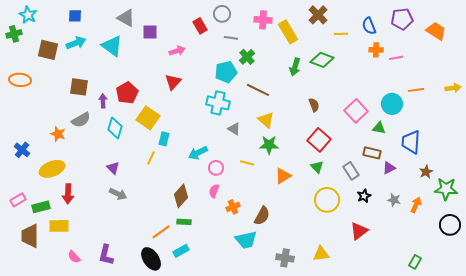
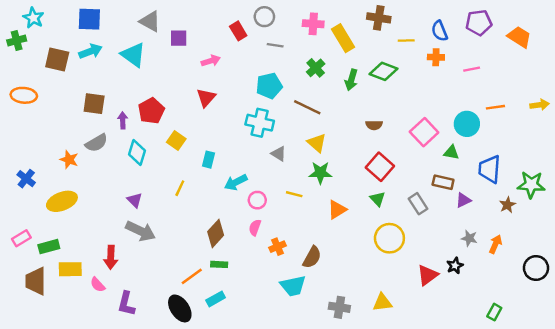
brown cross: (318, 15) -> (379, 18), turned -36
blue square: (75, 16) -> (89, 19), size x1.5
orange cross: (376, 50) -> (436, 57), moved
green cross: (247, 57) -> (316, 68), moved
brown semicircle: (314, 105) -> (374, 125), turned 112
yellow square: (148, 118) -> (176, 141), size x0.7
cyan rectangle: (164, 139) -> (208, 160), moved
green star: (446, 189) -> (531, 185), moved
red arrow: (68, 194) -> (111, 257), moved
gray arrow: (118, 194) -> (141, 231), size x1.4
black star: (364, 196) -> (455, 266), moved
pink semicircle: (74, 257) -> (98, 285), moved

